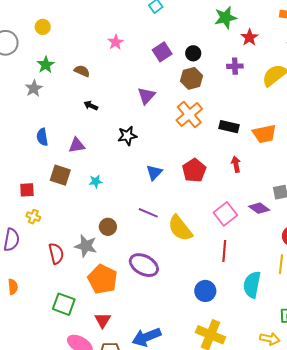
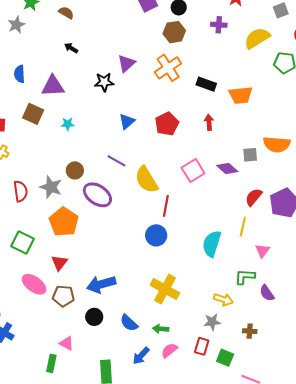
purple triangle: (146, 96) -> (126, 63), moved
purple triangle: (77, 145) -> (53, 86), size x1.4
red line: (224, 251) -> (166, 206), moved
purple ellipse: (144, 265) -> (97, 195), moved
blue circle: (205, 291) -> (156, 235), moved

